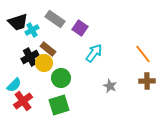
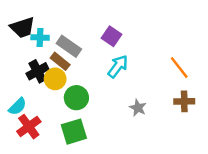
gray rectangle: (55, 19) -> (69, 46), moved
purple square: (80, 28) -> (112, 36), moved
cyan cross: (32, 30) -> (40, 38), turned 32

